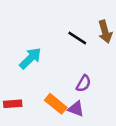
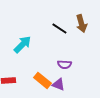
purple semicircle: (84, 84) -> (64, 64), turned 64

